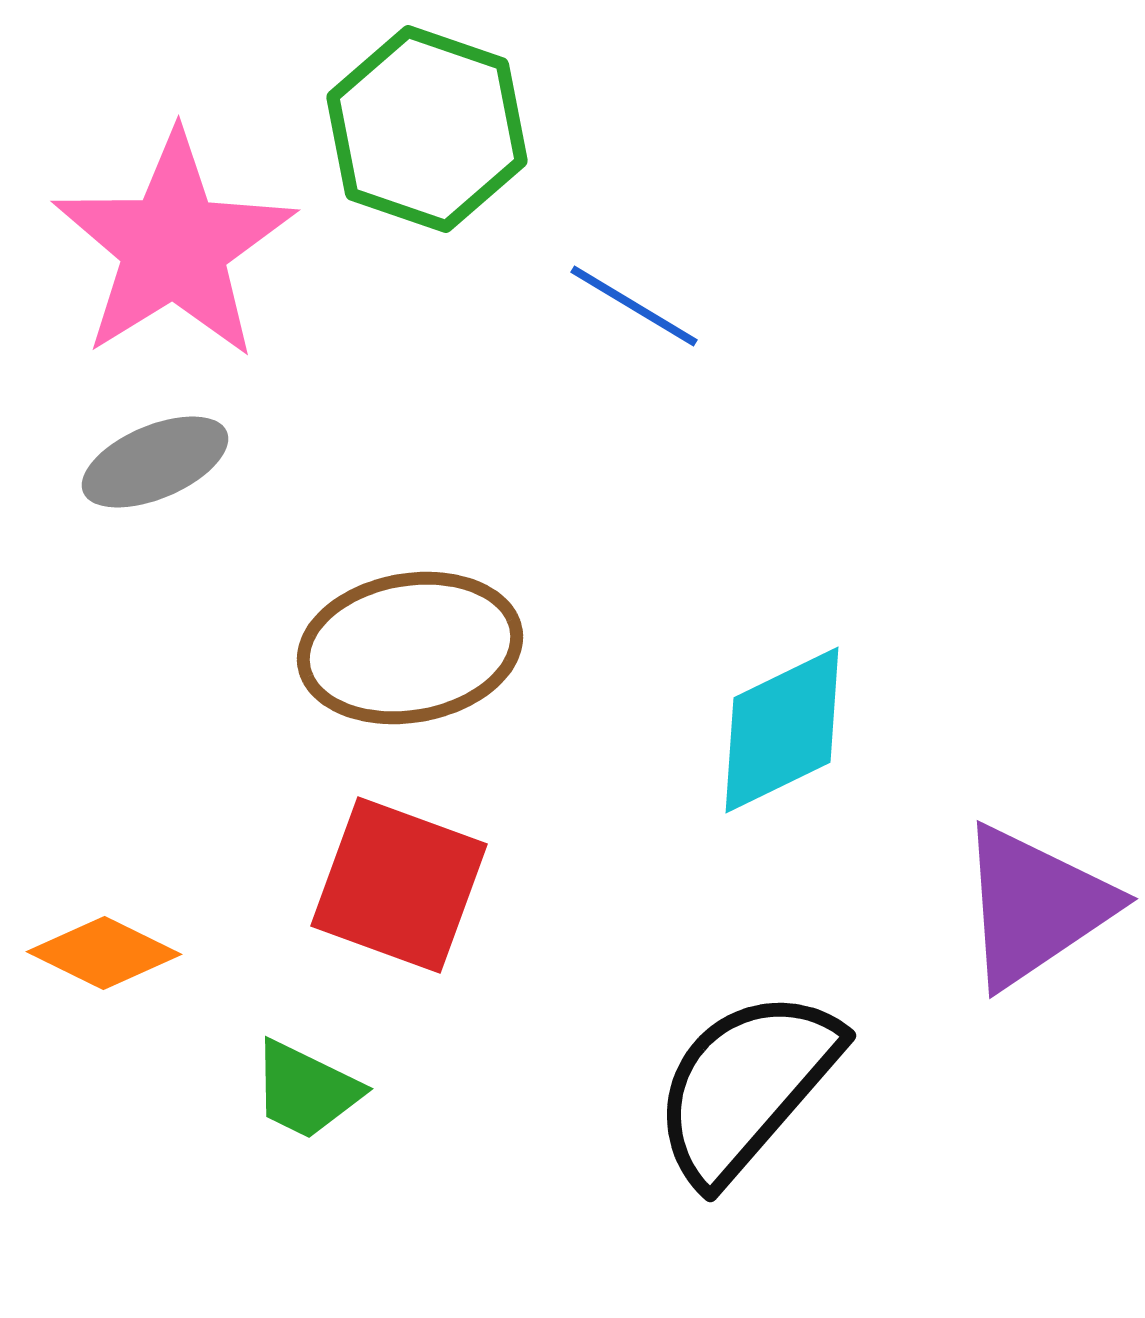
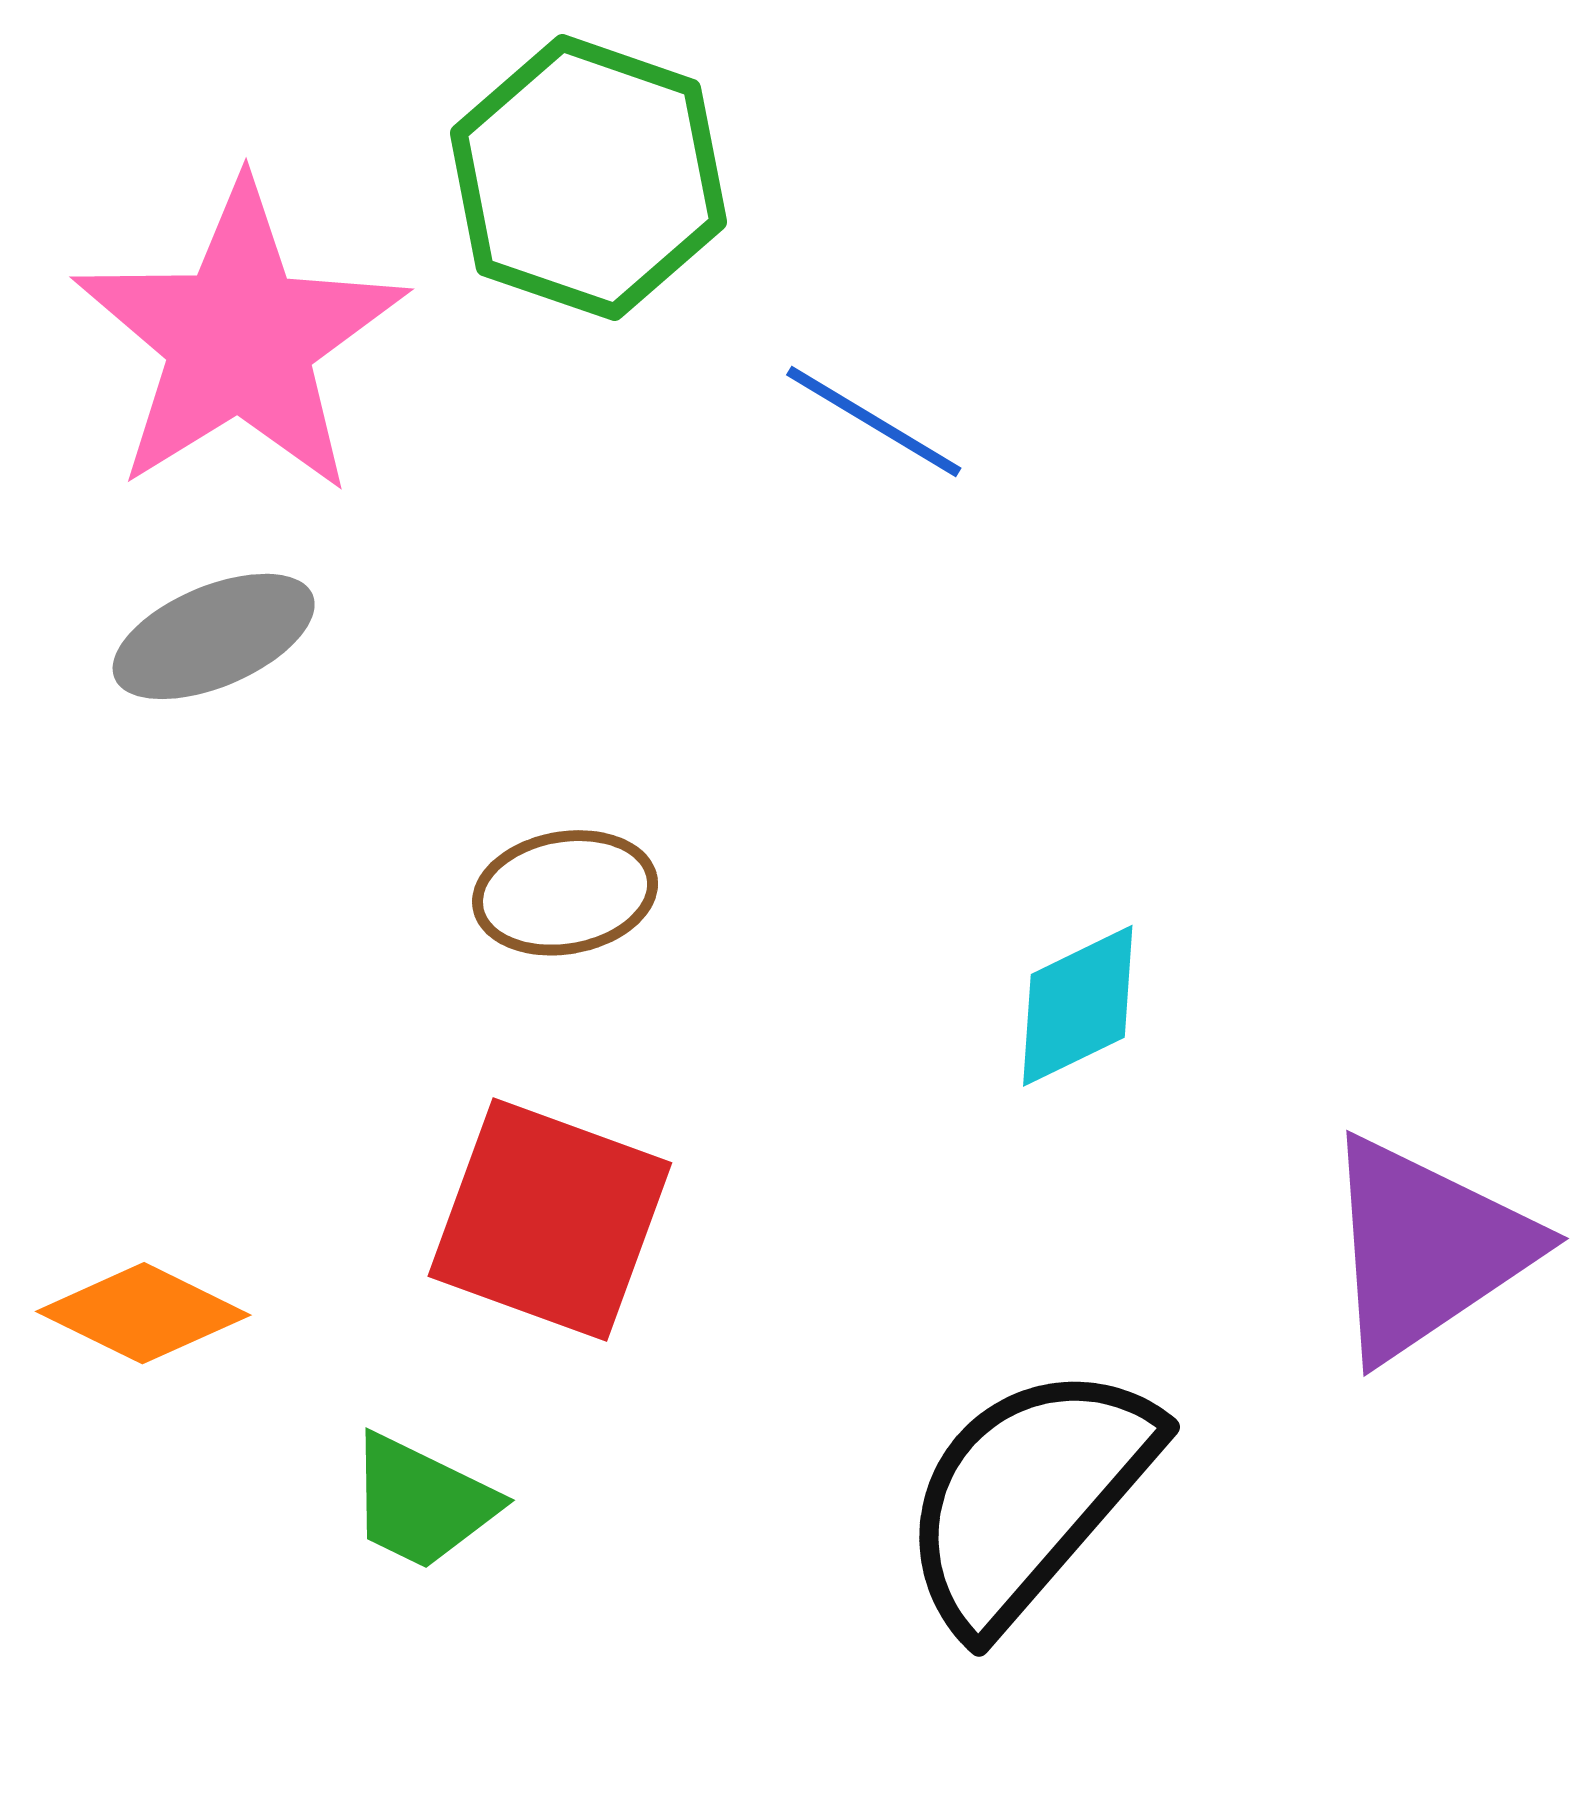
brown ellipse: (410, 648) -> (565, 893), size x0.6
cyan diamond: (782, 730) -> (1078, 1006), size x0.7

